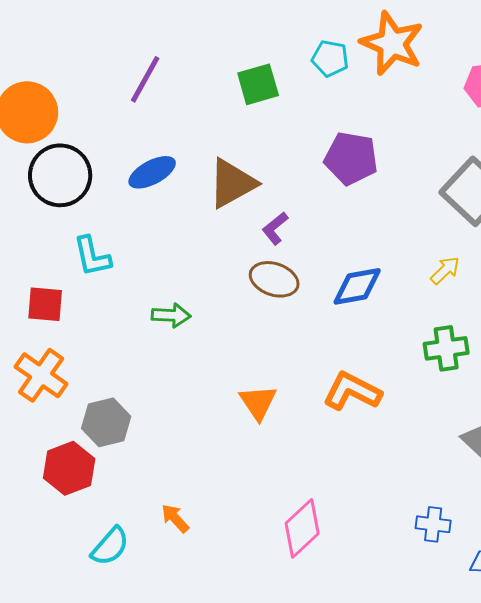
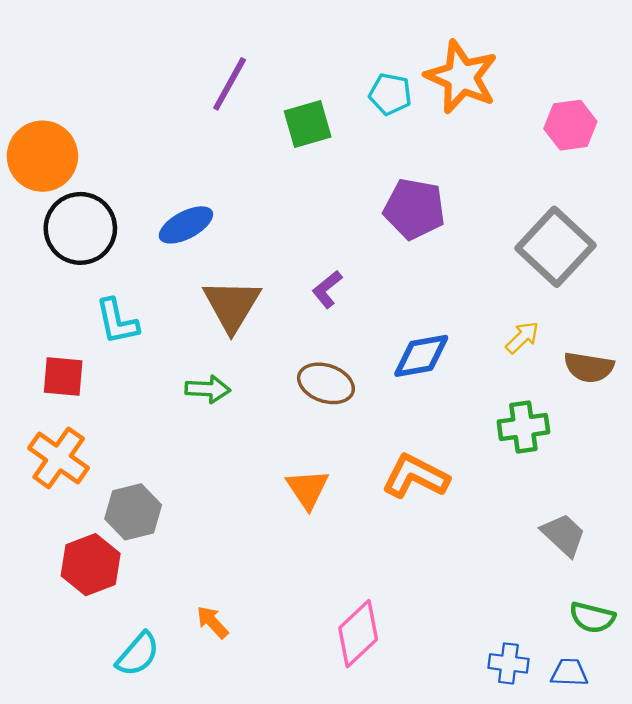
purple line: (145, 79) -> (230, 84), moved
brown triangle: (232, 183) -> (232, 305), moved, turned -30
brown ellipse: (274, 279) -> (326, 383), moved
blue cross: (433, 524) -> (508, 663), moved

